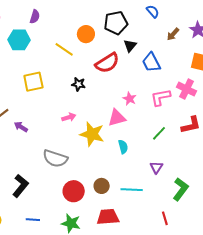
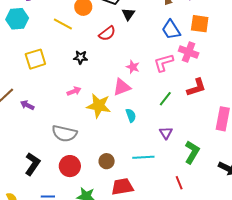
blue trapezoid: (151, 62) -> (171, 30), moved
red semicircle: (107, 63) -> (107, 33), size x0.7
brown circle: (102, 186) -> (107, 161), moved
red circle: (74, 191) -> (70, 166), moved

